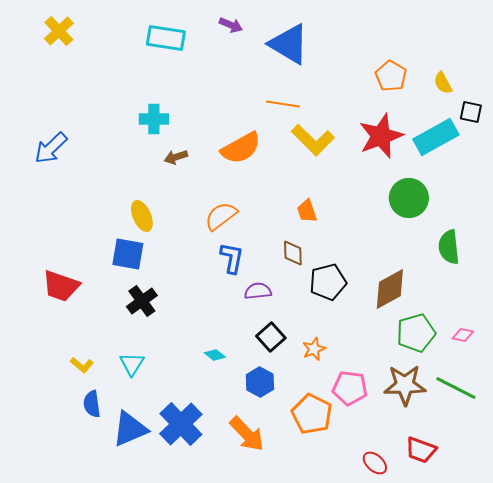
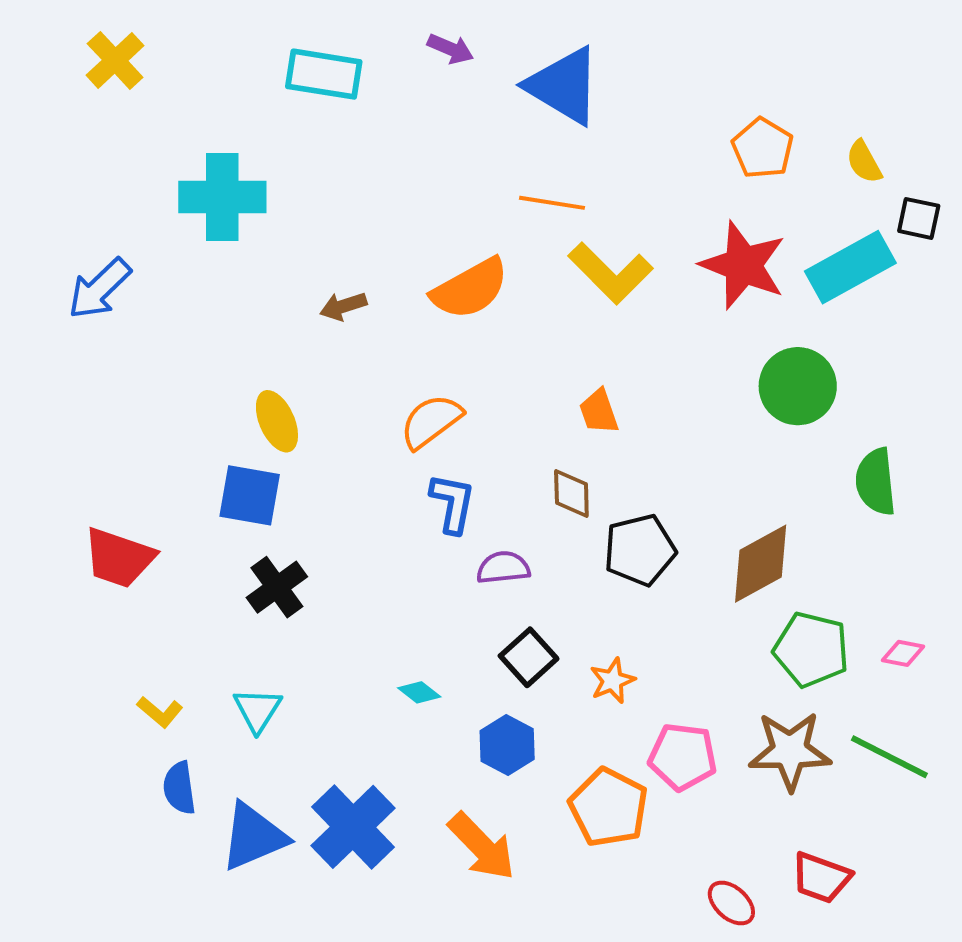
cyan cross: (154, 119) -> (222, 197), moved, size x1.5
red star: (381, 136) -> (743, 265), turned -30
green pentagon: (416, 333) -> (811, 649), turned 30

